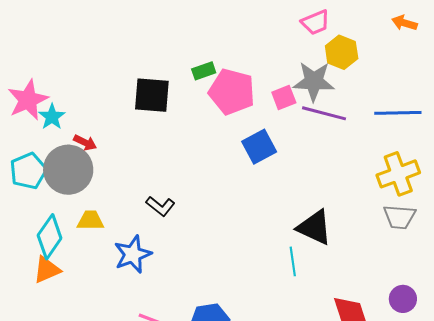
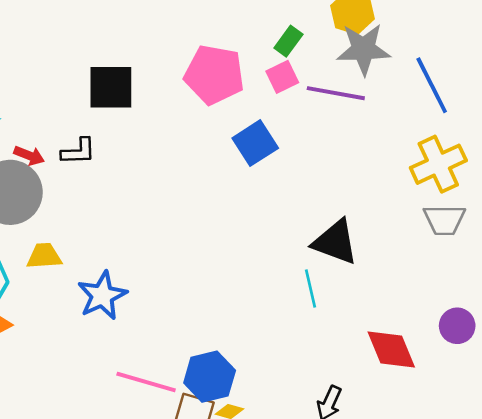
green rectangle: (204, 71) -> (288, 41), moved, turned -30
gray star: (314, 81) -> (363, 49), moved
blue line: (398, 113) -> (432, 85), turned 69
black L-shape: (160, 206) -> (78, 151), moved, turned -36

